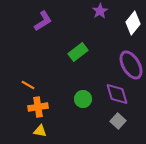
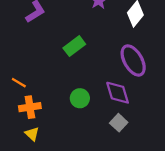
yellow triangle: (40, 131) -> (32, 134), turned 32

